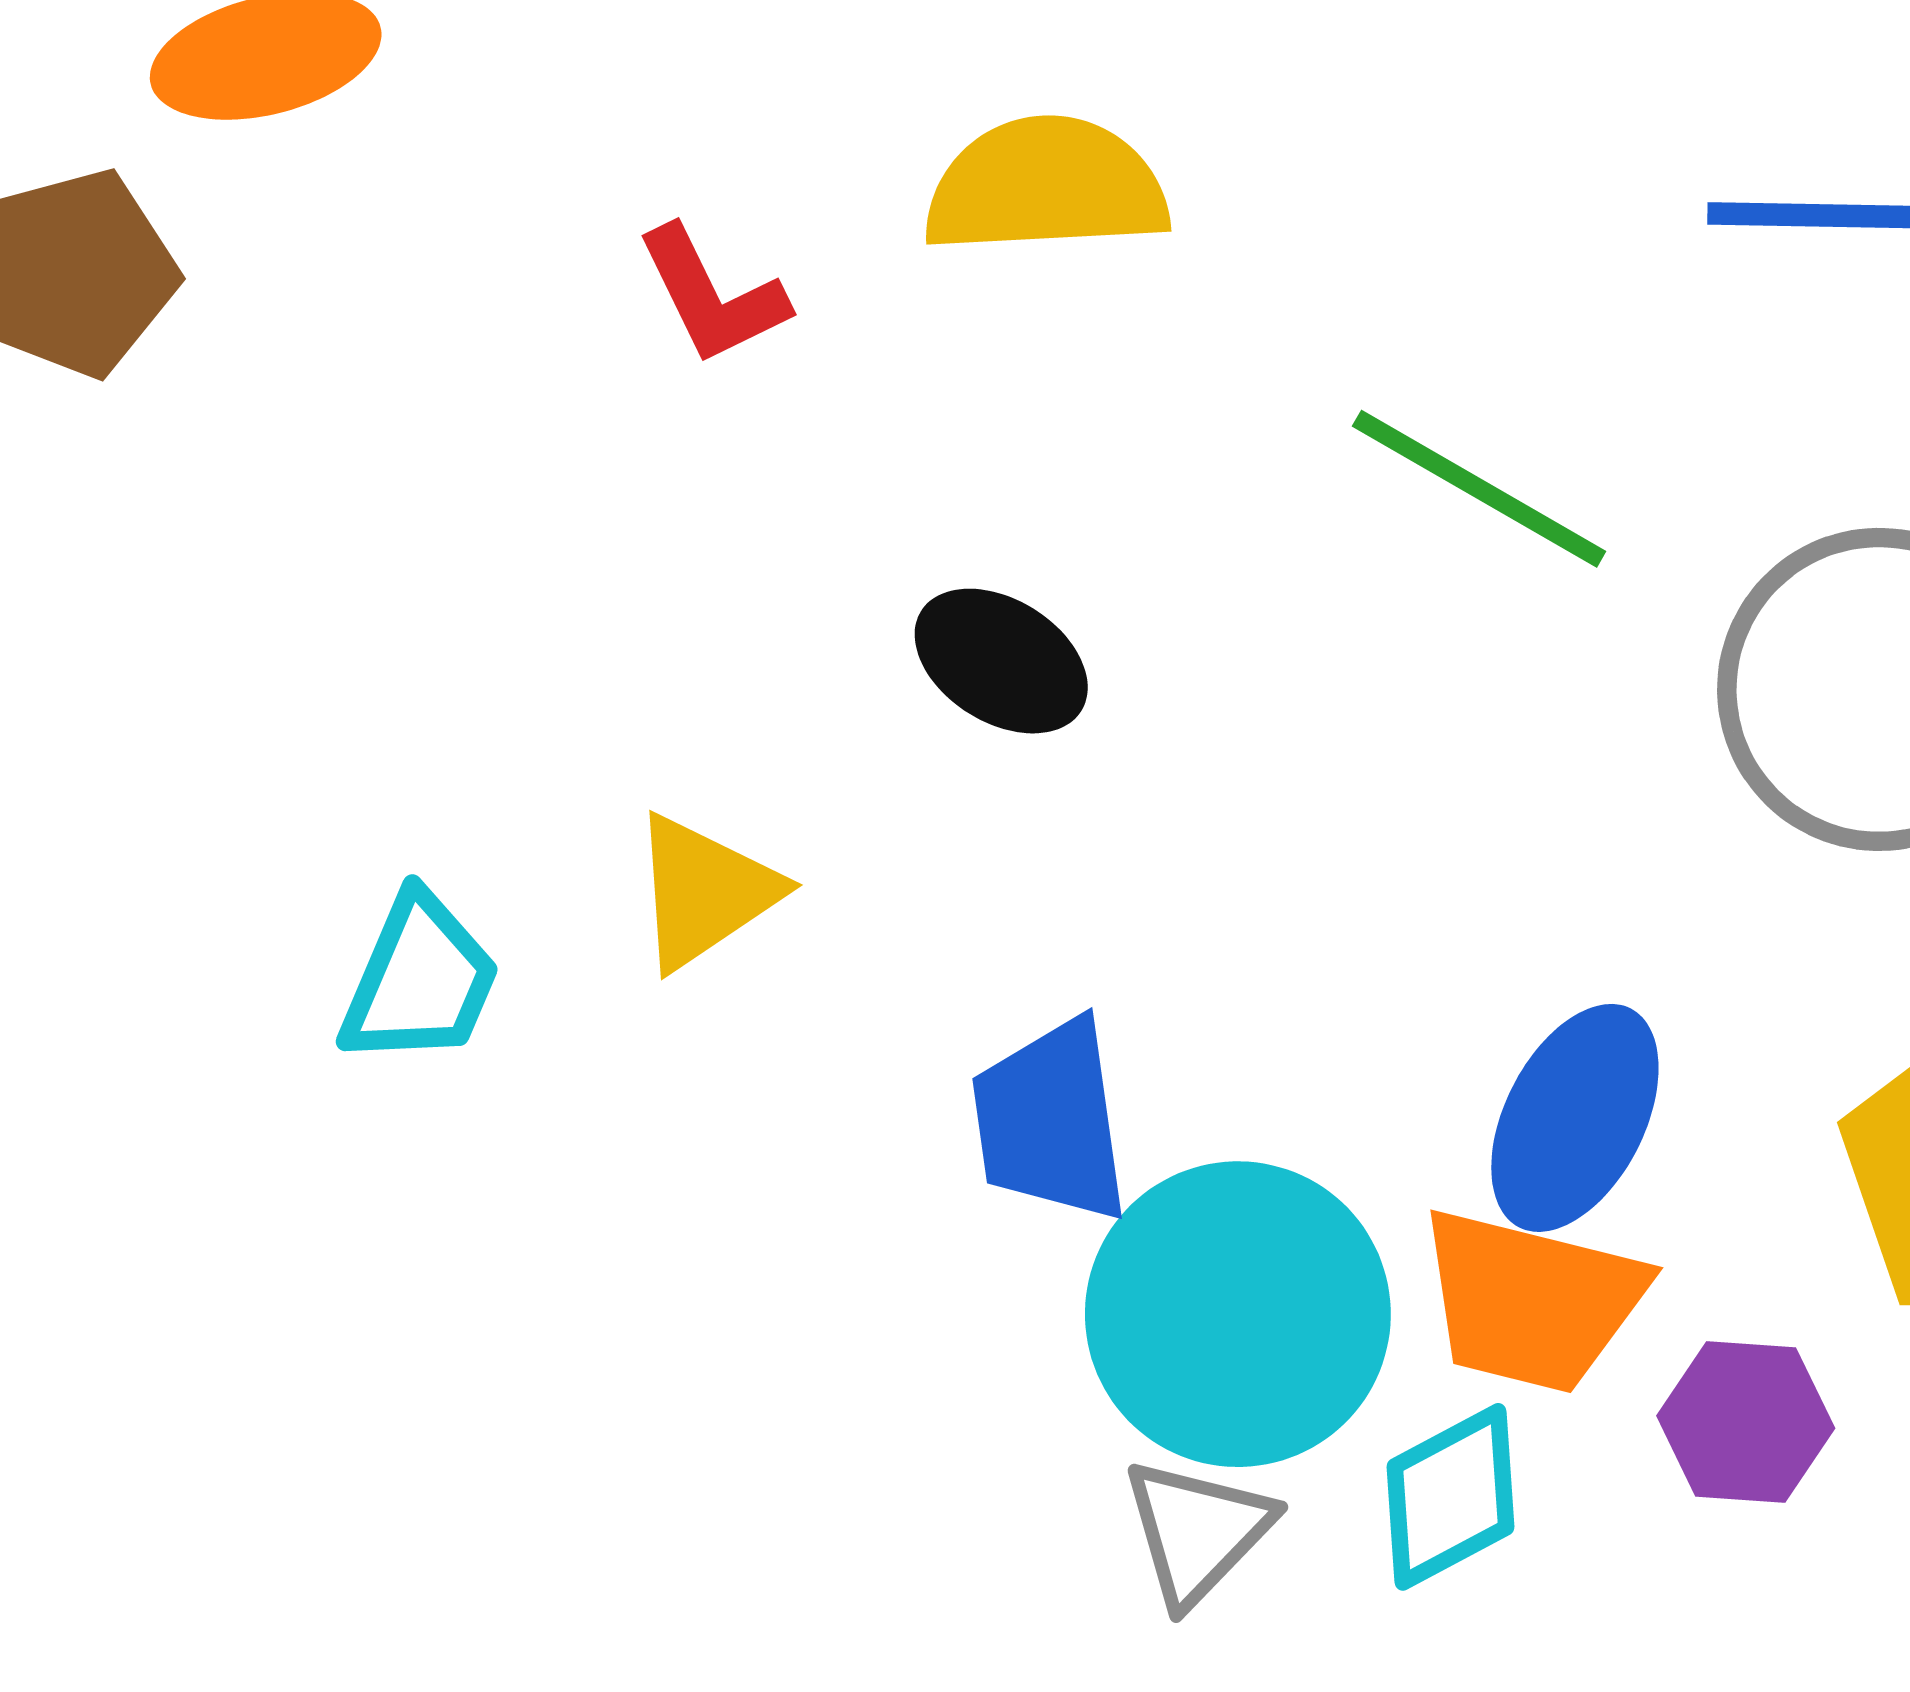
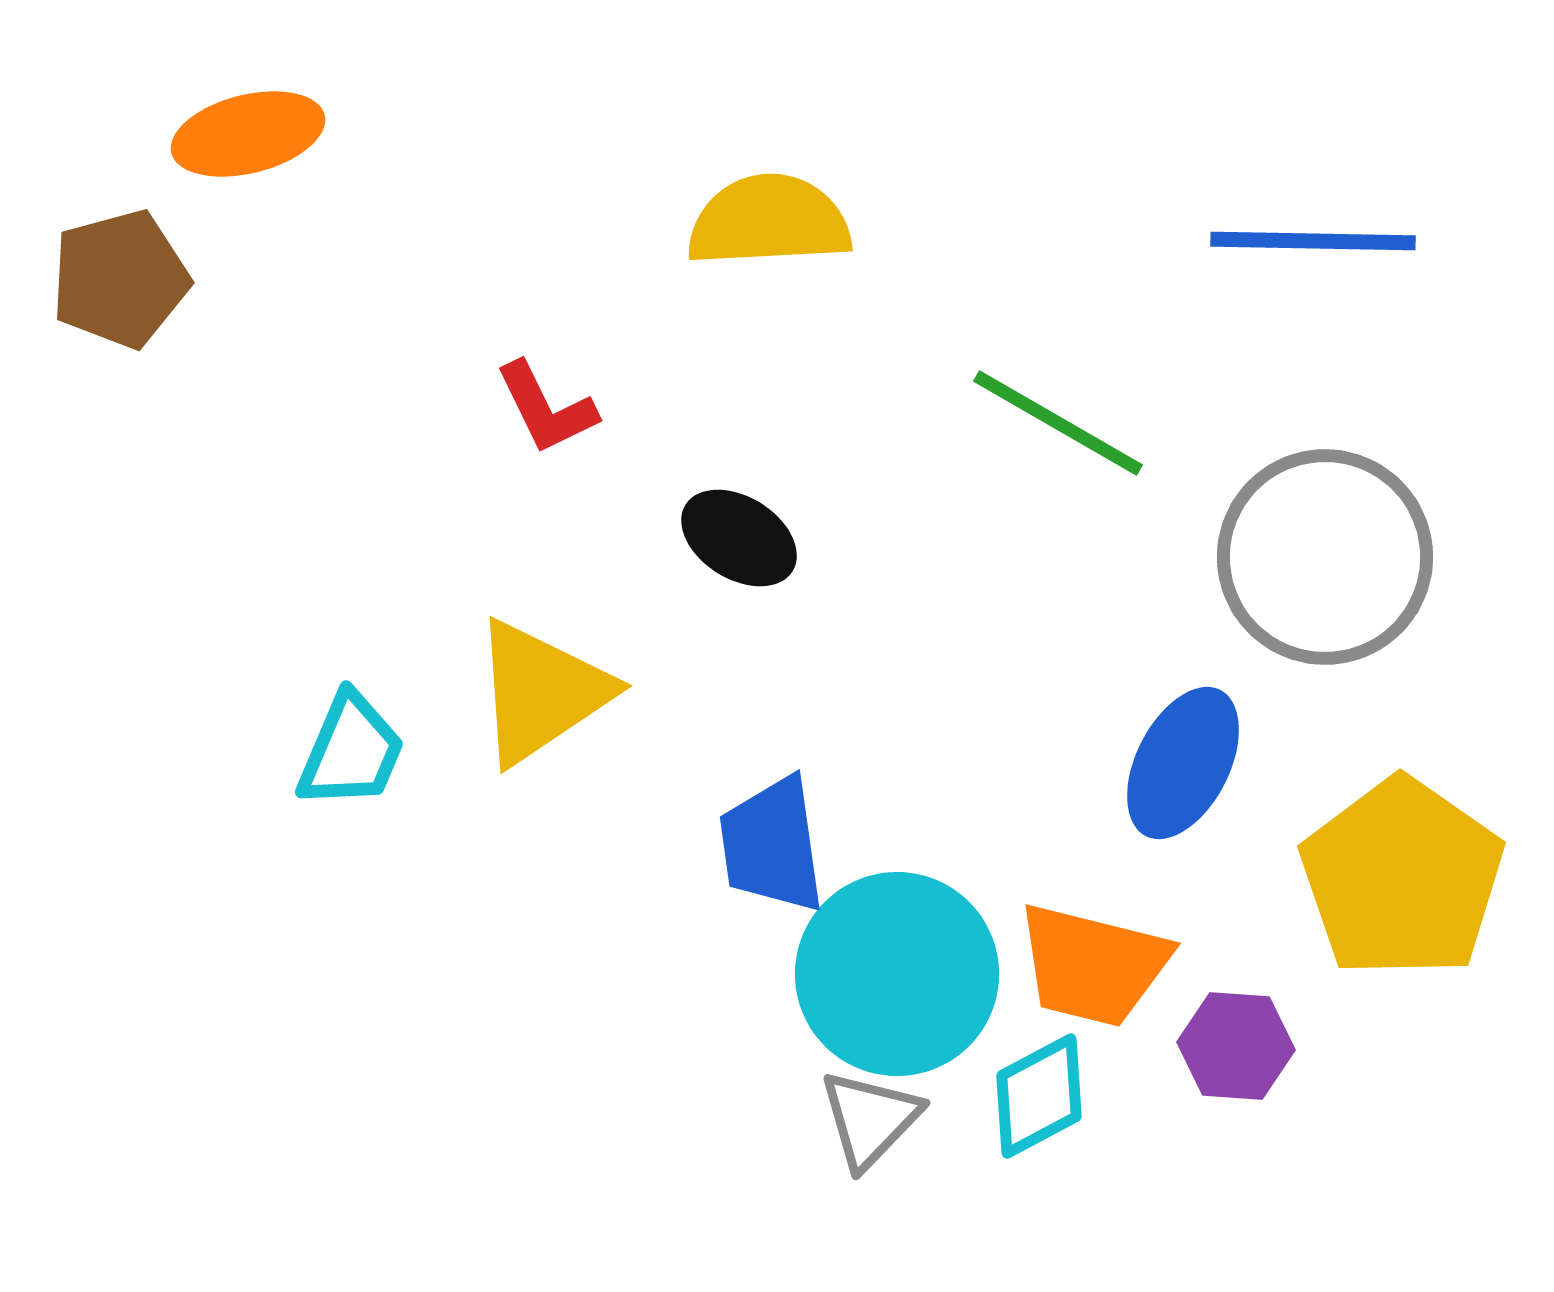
red L-shape: (712, 295) -> (546, 408), moved
yellow triangle: (705, 892) -> (541, 692), size x1.4
blue ellipse: (1575, 1118) -> (1183, 763), moved

